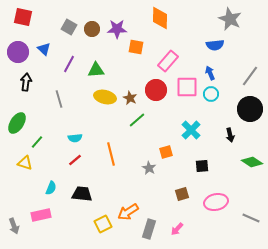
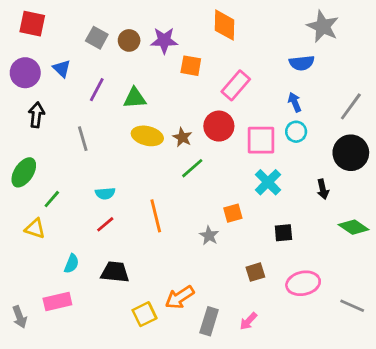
pink square: (187, 87) -> (261, 140), moved

